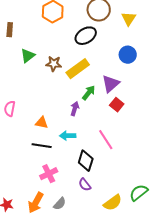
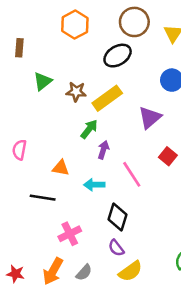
green arrow: (89, 93) -> (89, 129), moved
red square: (117, 105) -> (168, 156), moved
pink line: (106, 140) -> (132, 174), moved
black line: (42, 146) -> (43, 198), moved
yellow semicircle: (113, 203) -> (130, 271), moved

